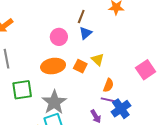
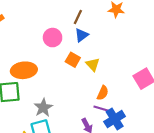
orange ellipse: (53, 66) -> (24, 70), moved
orange square: (80, 66) -> (73, 60), moved
gray star: (54, 102) -> (43, 108), size x0.7

